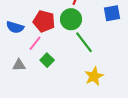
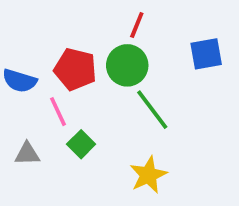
pink line: (35, 43) -> (58, 112), turned -63
yellow star: (94, 76) -> (148, 175), moved

